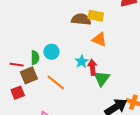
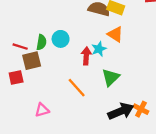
cyan star: (82, 62) -> (99, 49), moved
red arrow: (92, 67) -> (86, 56), moved
orange line: (56, 82) -> (77, 88), moved

